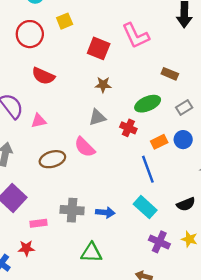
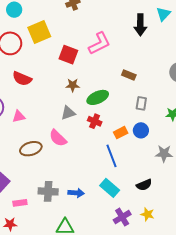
yellow square: (65, 21) -> (39, 32), size x1.6
pink L-shape: (136, 36) -> (99, 43), turned -90
green ellipse: (148, 104) -> (98, 97), moved
gray rectangle: (184, 107) -> (141, 103), turned -48
purple cross: (159, 242) -> (122, 217), turned 36

